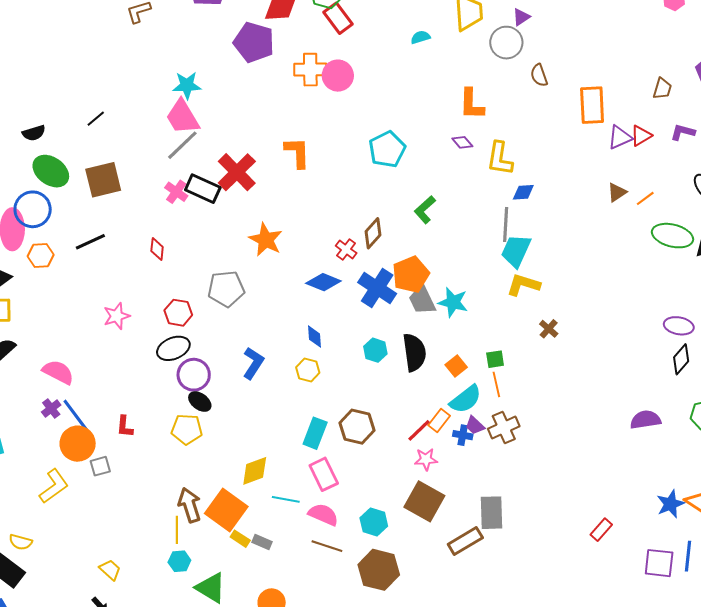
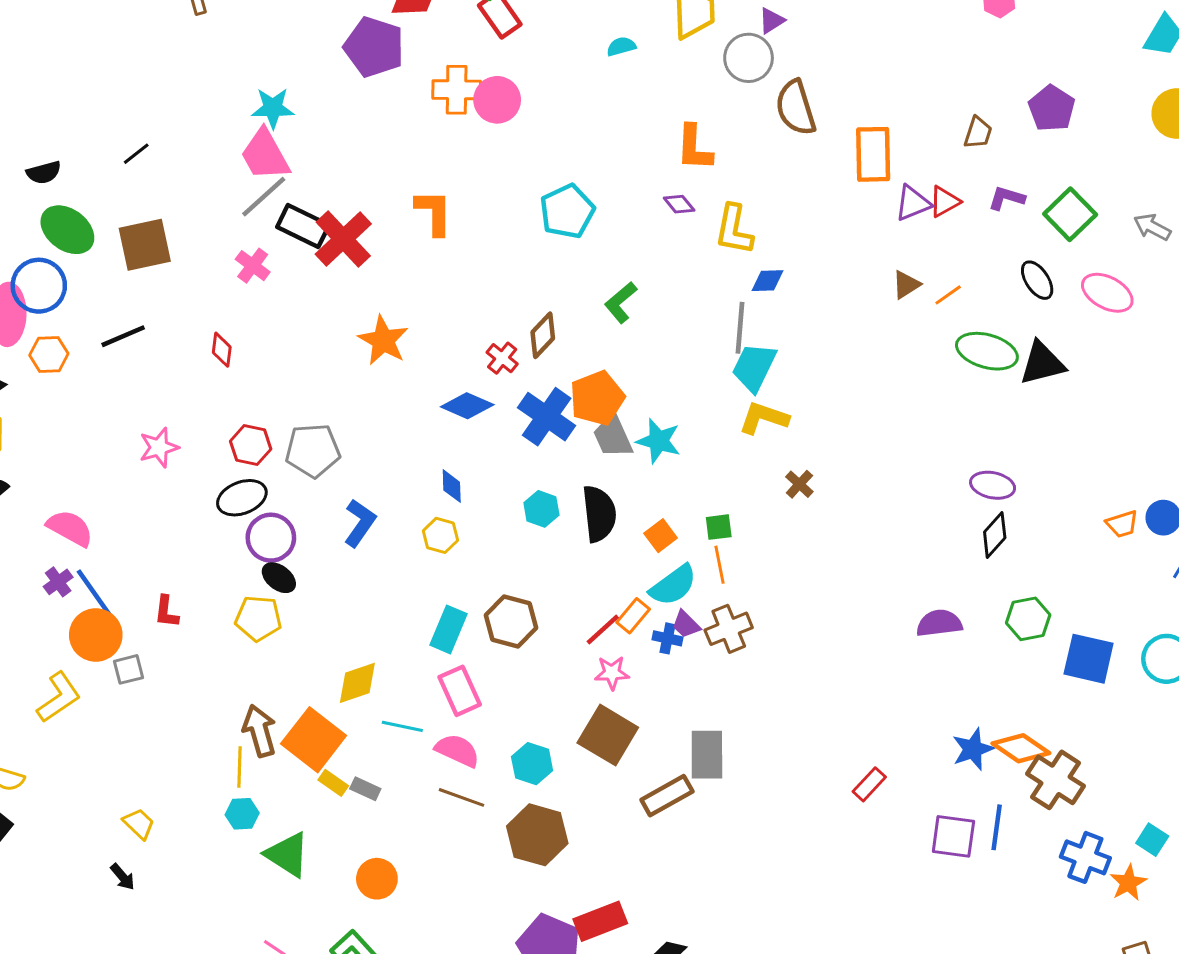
brown semicircle: (539, 75) -> (796, 108), size x1.6
black rectangle: (203, 189) -> (303, 226), moved
gray pentagon: (226, 289) -> (313, 451), moved

